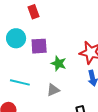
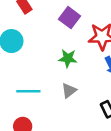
purple square: (39, 46) -> (70, 18), moved, turned -36

